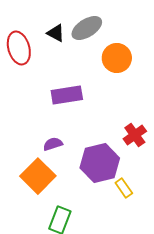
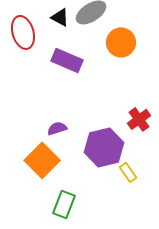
purple rectangle: (67, 95) -> (67, 60), moved, turned 32

